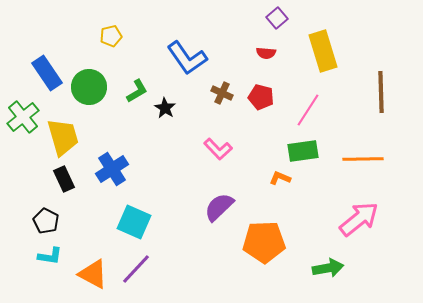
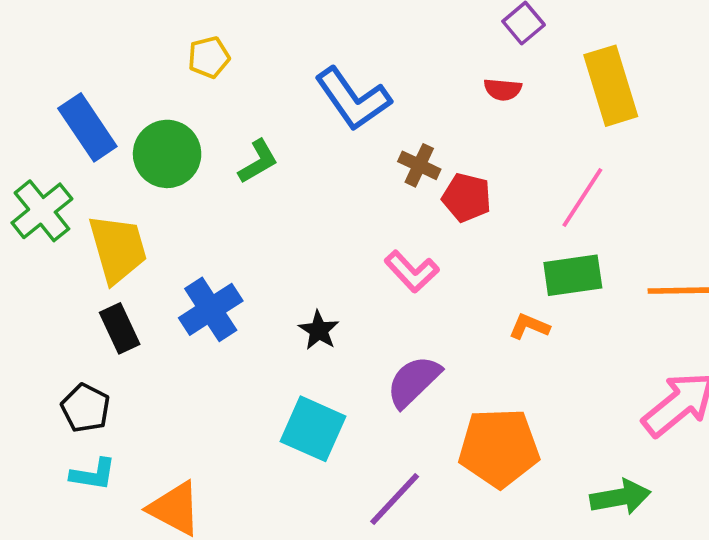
red pentagon: (261, 97) -> (467, 198), moved
black star: (165, 108) -> (319, 330), moved
cyan square: (134, 222) -> (313, 429), moved
purple line: (136, 269) -> (395, 499), moved

